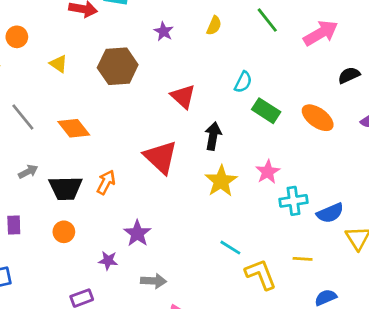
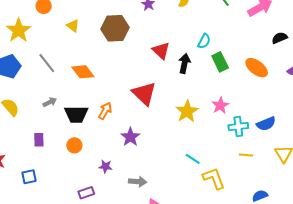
green rectangle: (266, 111) -> (220, 62), turned 30
black arrow: (213, 136) -> (184, 63), moved
blue semicircle: (330, 213) -> (266, 124), moved
purple star: (137, 233) -> (130, 137), moved
yellow line: (303, 259) -> (246, 155), moved

